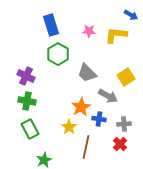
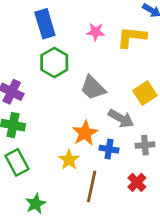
gray cross: (124, 124) -> (145, 145), moved

